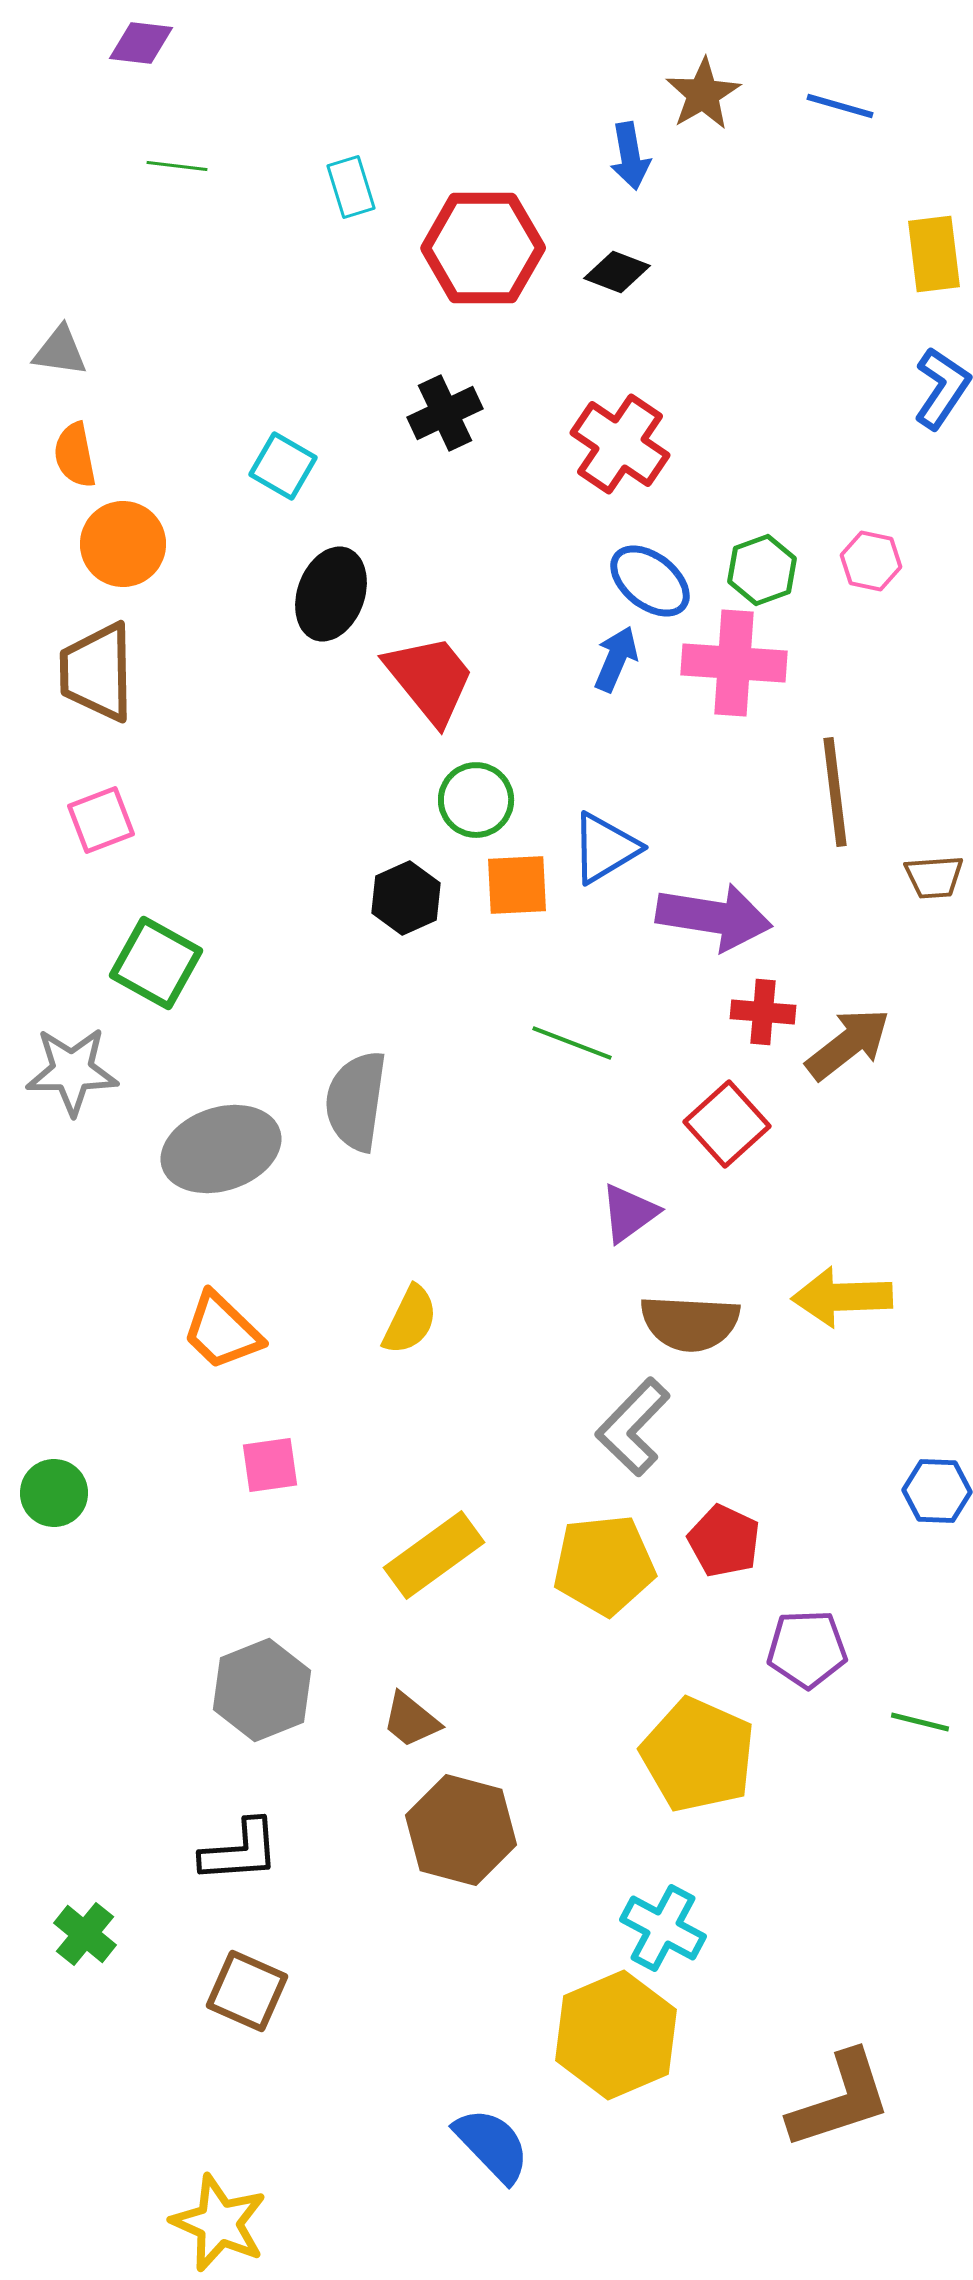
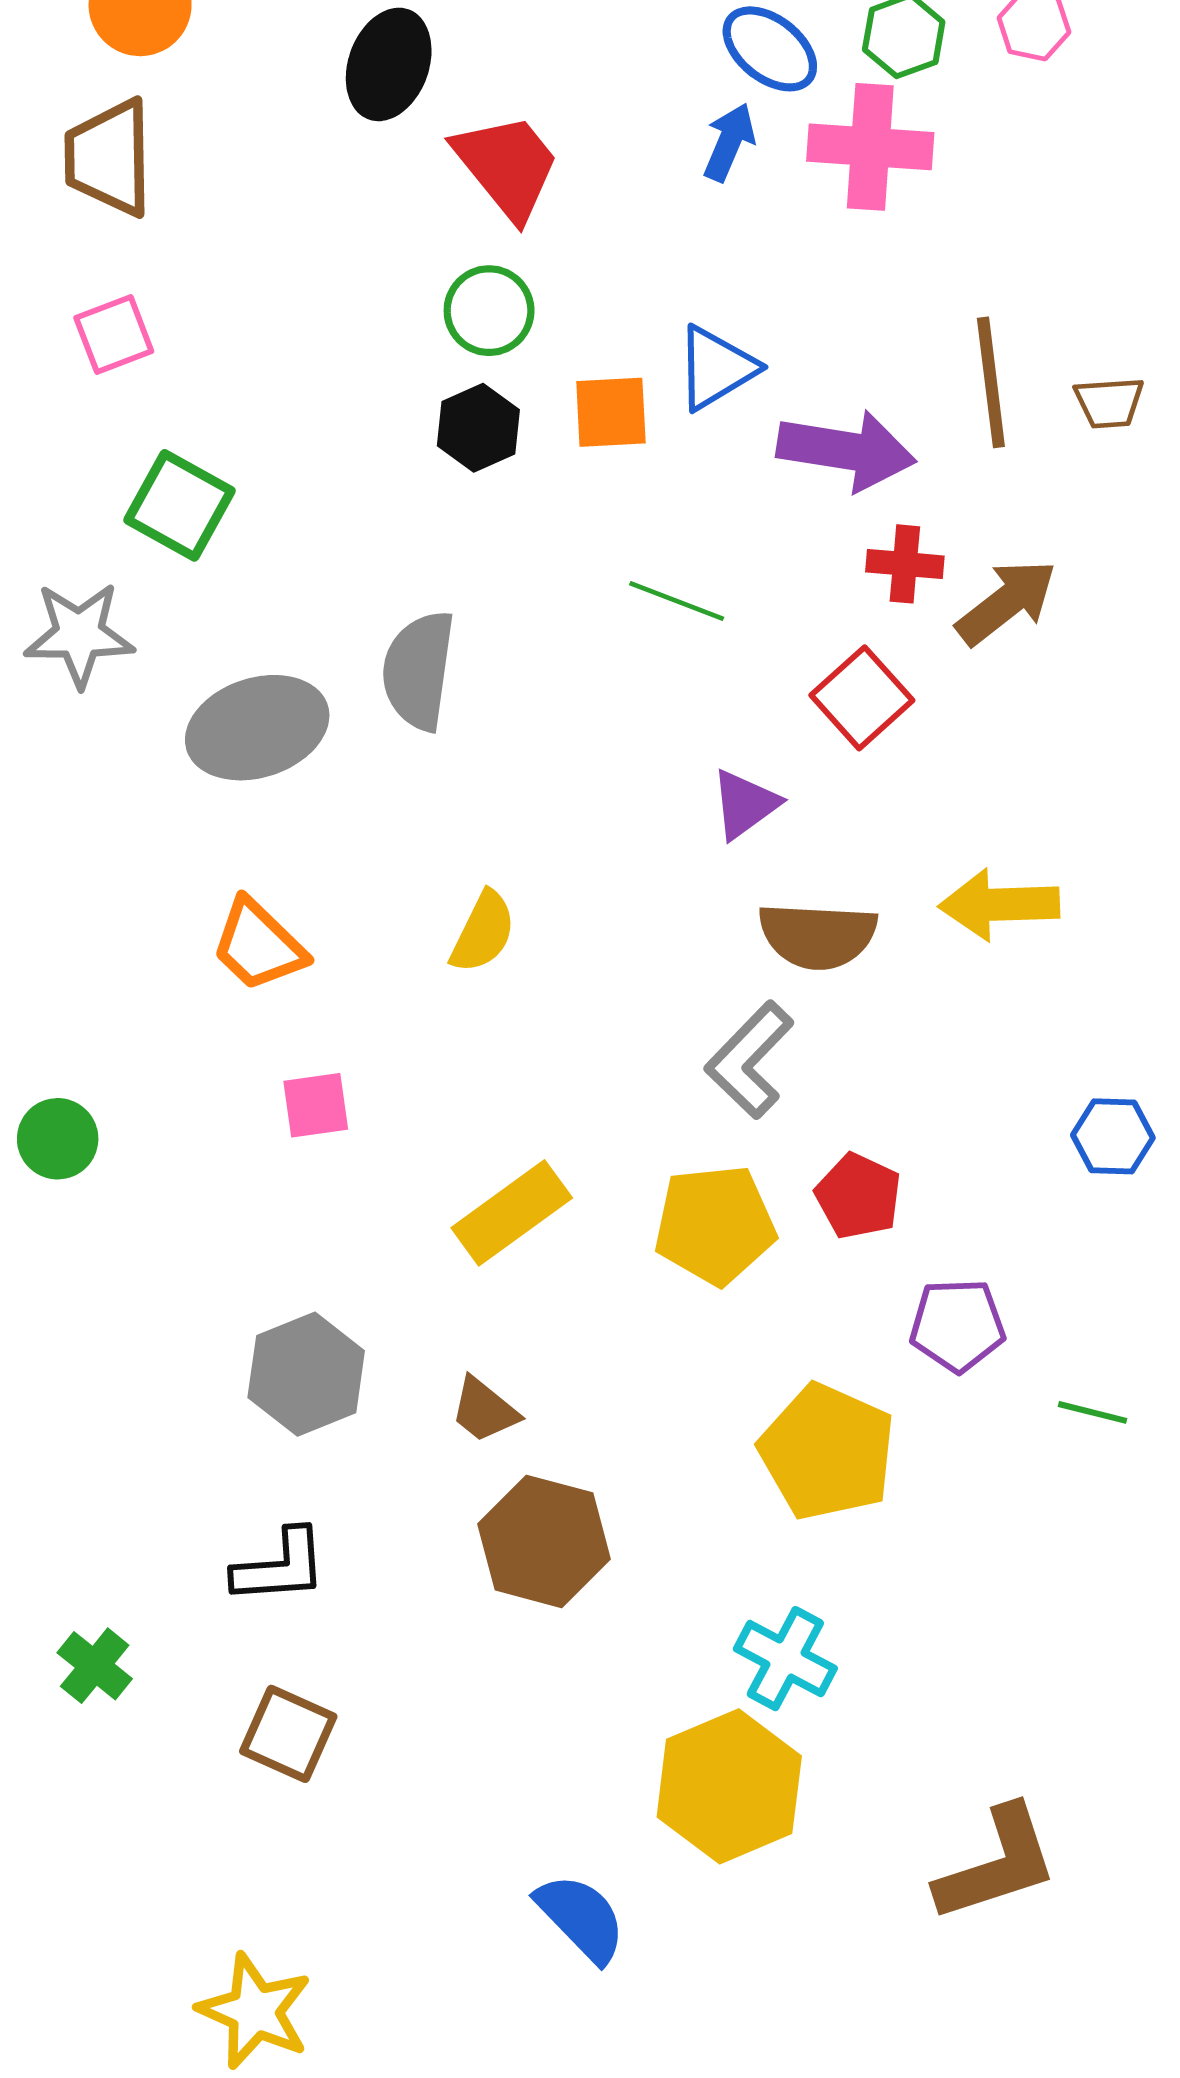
brown line: (835, 792) -> (991, 382), moved
green circle: (476, 800) -> (489, 311), moved

